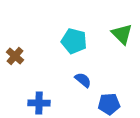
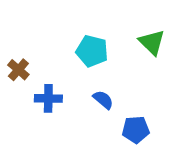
blue cross: (39, 103) -> (48, 98), moved

